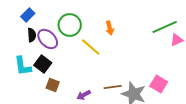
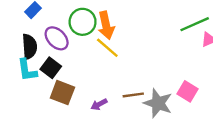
orange arrow: (110, 28) -> (106, 25), moved, size x1.6
black semicircle: (32, 35) -> (29, 47), moved, size x1.5
brown square: (53, 85) -> (62, 93), size x1.5

